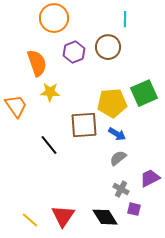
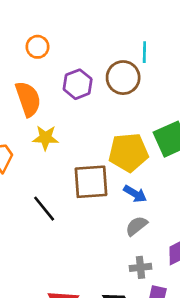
orange circle: (54, 18) -> (37, 47), moved, size x0.6
cyan line: (125, 19) -> (144, 52), moved
gray cross: (121, 189) -> (140, 267), turned -35

